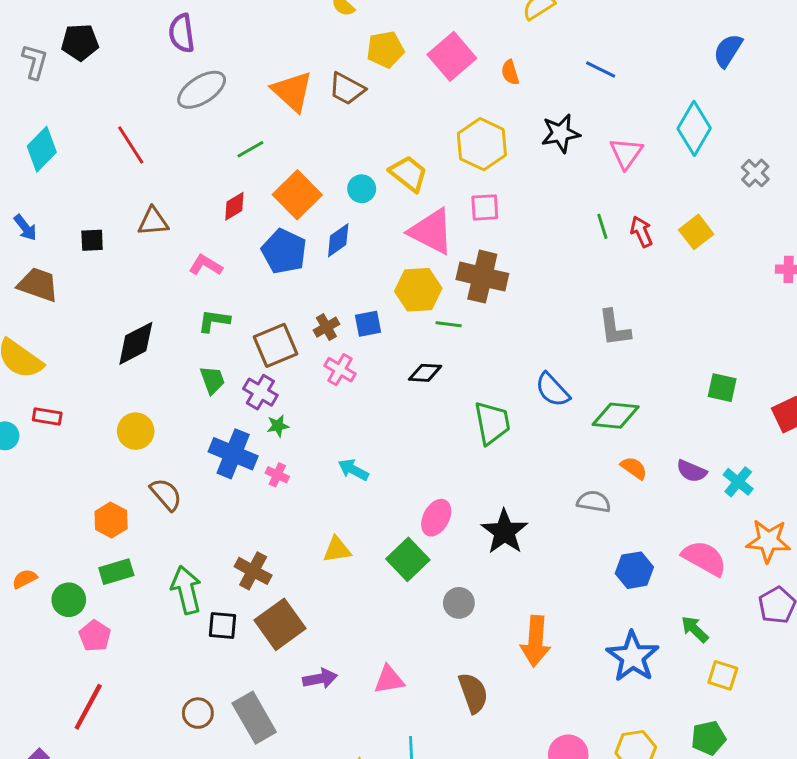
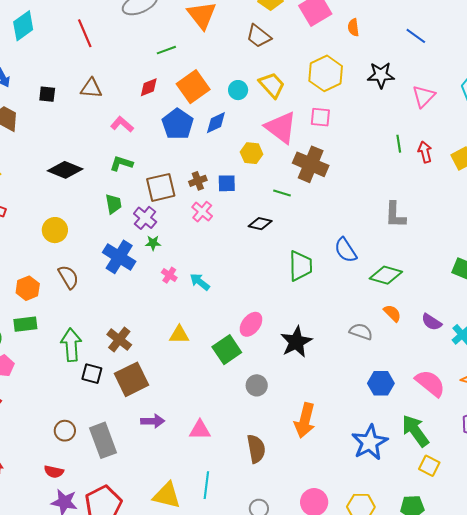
brown trapezoid: (347, 89) -> (259, 36), moved
yellow hexagon: (418, 290) -> (252, 153), moved, size x0.7
black diamond: (136, 343) -> (65, 170), turned 40
pink cross: (277, 475) -> (169, 275), moved
green arrow: (695, 629) -> (415, 431), size x1.6

